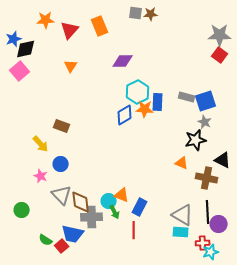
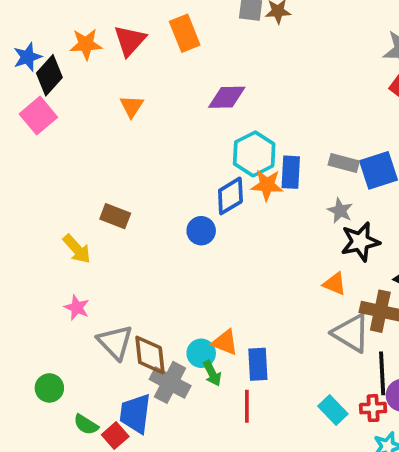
orange star: (46, 20) -> (86, 44), moved
black diamond: (26, 49) -> (49, 75), turned -35
gray star: (205, 122) -> (340, 211), moved
blue circle: (61, 164) -> (201, 231), moved
blue rectangle: (140, 207) -> (258, 364), turned -30
green circle: (22, 210) -> (49, 388), moved
gray triangle: (183, 215) -> (351, 333), moved
gray cross: (92, 217) -> (170, 382), turned 30
cyan rectangle: (181, 232) -> (333, 410), turned 42
blue trapezoid: (73, 234) -> (135, 414), turned 85
red cross: (203, 243) -> (373, 408), moved

